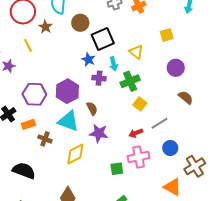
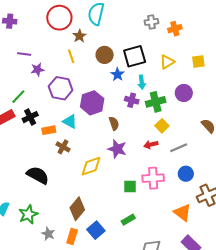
brown circle: (80, 23) -> (105, 55), moved
yellow line: (28, 45) -> (71, 56), moved
yellow triangle: (136, 52) -> (167, 62), moved, turned 42
purple circle: (176, 68) -> (184, 93), moved
purple cross: (99, 78) -> (132, 100), moved
purple hexagon: (34, 94) -> (61, 88), moved
cyan triangle: (68, 121) -> (70, 121), moved, size x0.7
red arrow: (136, 133) -> (151, 145), moved

